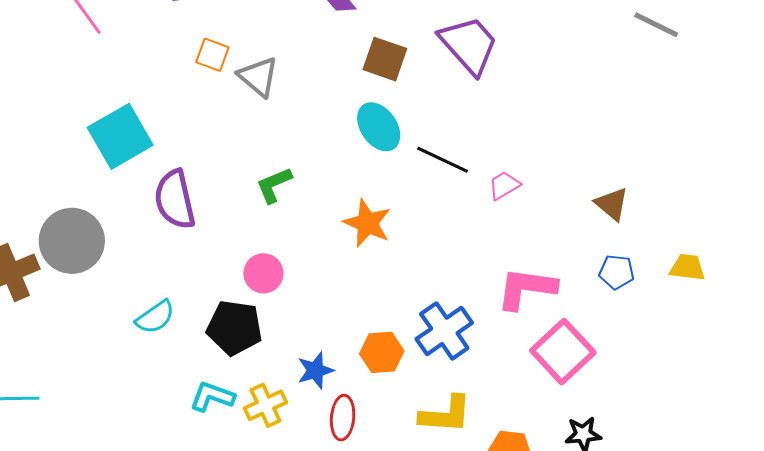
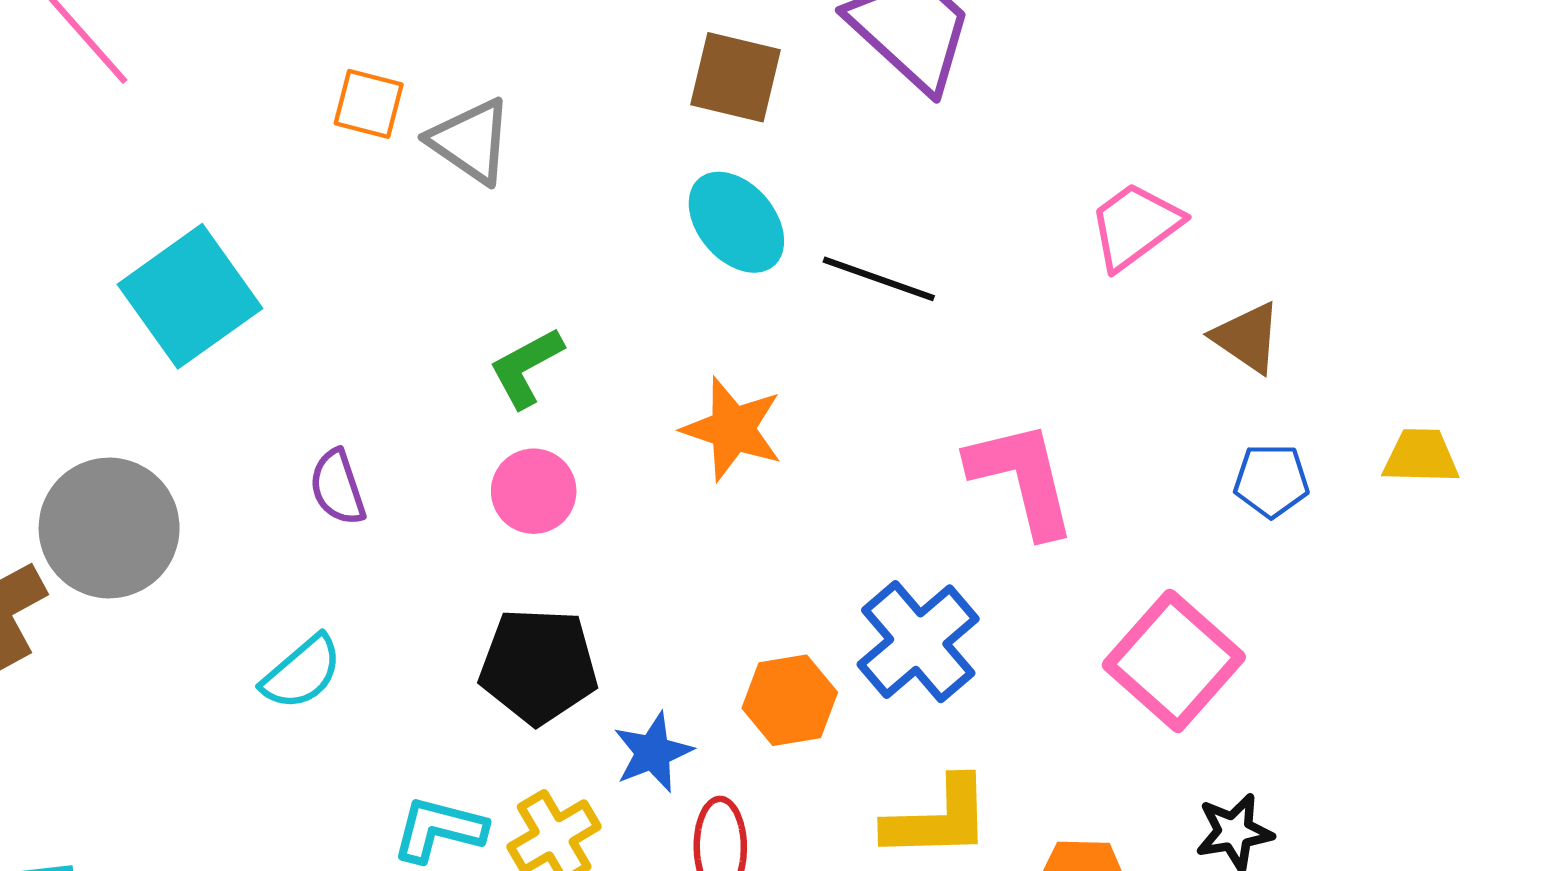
pink trapezoid: (504, 185) -> (1135, 226), moved, size x1.4
purple semicircle: (175, 200) -> (338, 487), moved, size x0.6
pink circle: (263, 273) -> (534, 491), moved
pink L-shape: (526, 288) -> (1022, 478), moved, turned 74
black pentagon: (235, 328) -> (539, 666), moved

